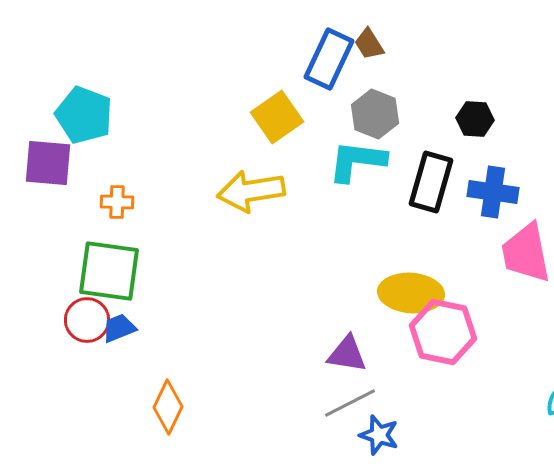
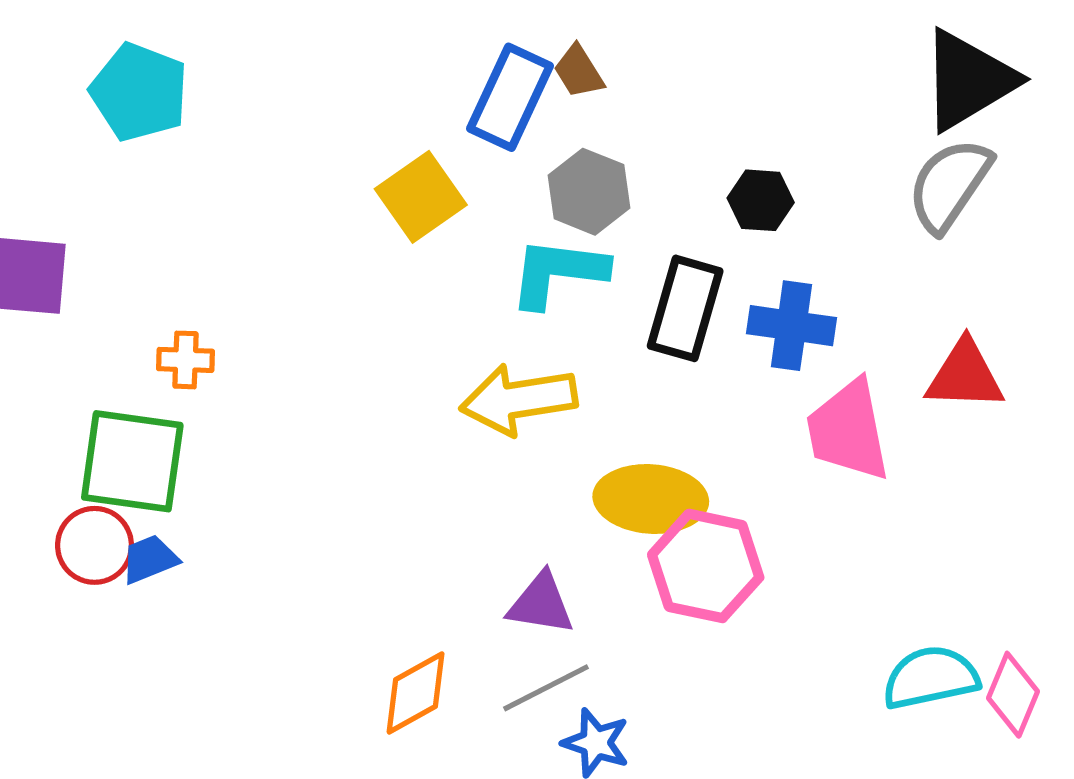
cyan pentagon: (84, 115) -> (139, 92), moved
yellow arrow: (251, 191) -> (519, 399), moved
orange cross: (117, 202) -> (186, 360), moved
orange diamond: (168, 407) -> (416, 693), moved, turned 36

